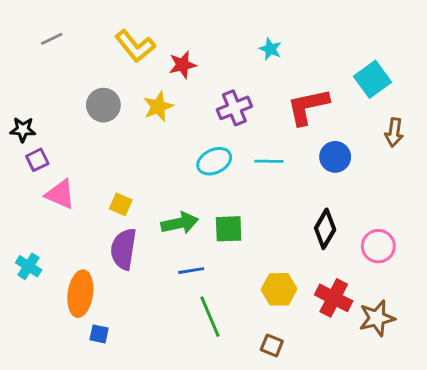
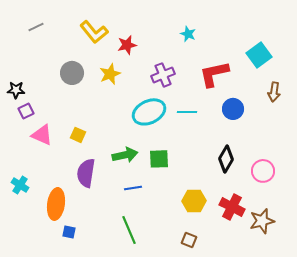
cyan ellipse: (214, 161) -> (149, 112), size x1.4
yellow square: (121, 204) -> (78, 135), moved
green line: (210, 317) -> (129, 230), moved

